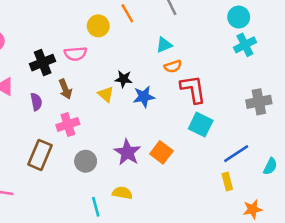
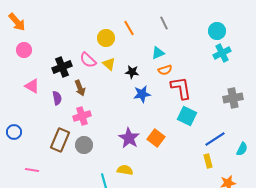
pink semicircle: (75, 54) -> (88, 60), turned 48
black star: (124, 79) -> (132, 72), moved
yellow triangle: (106, 94) -> (109, 64), moved
gray circle: (86, 161) -> (84, 145), moved

